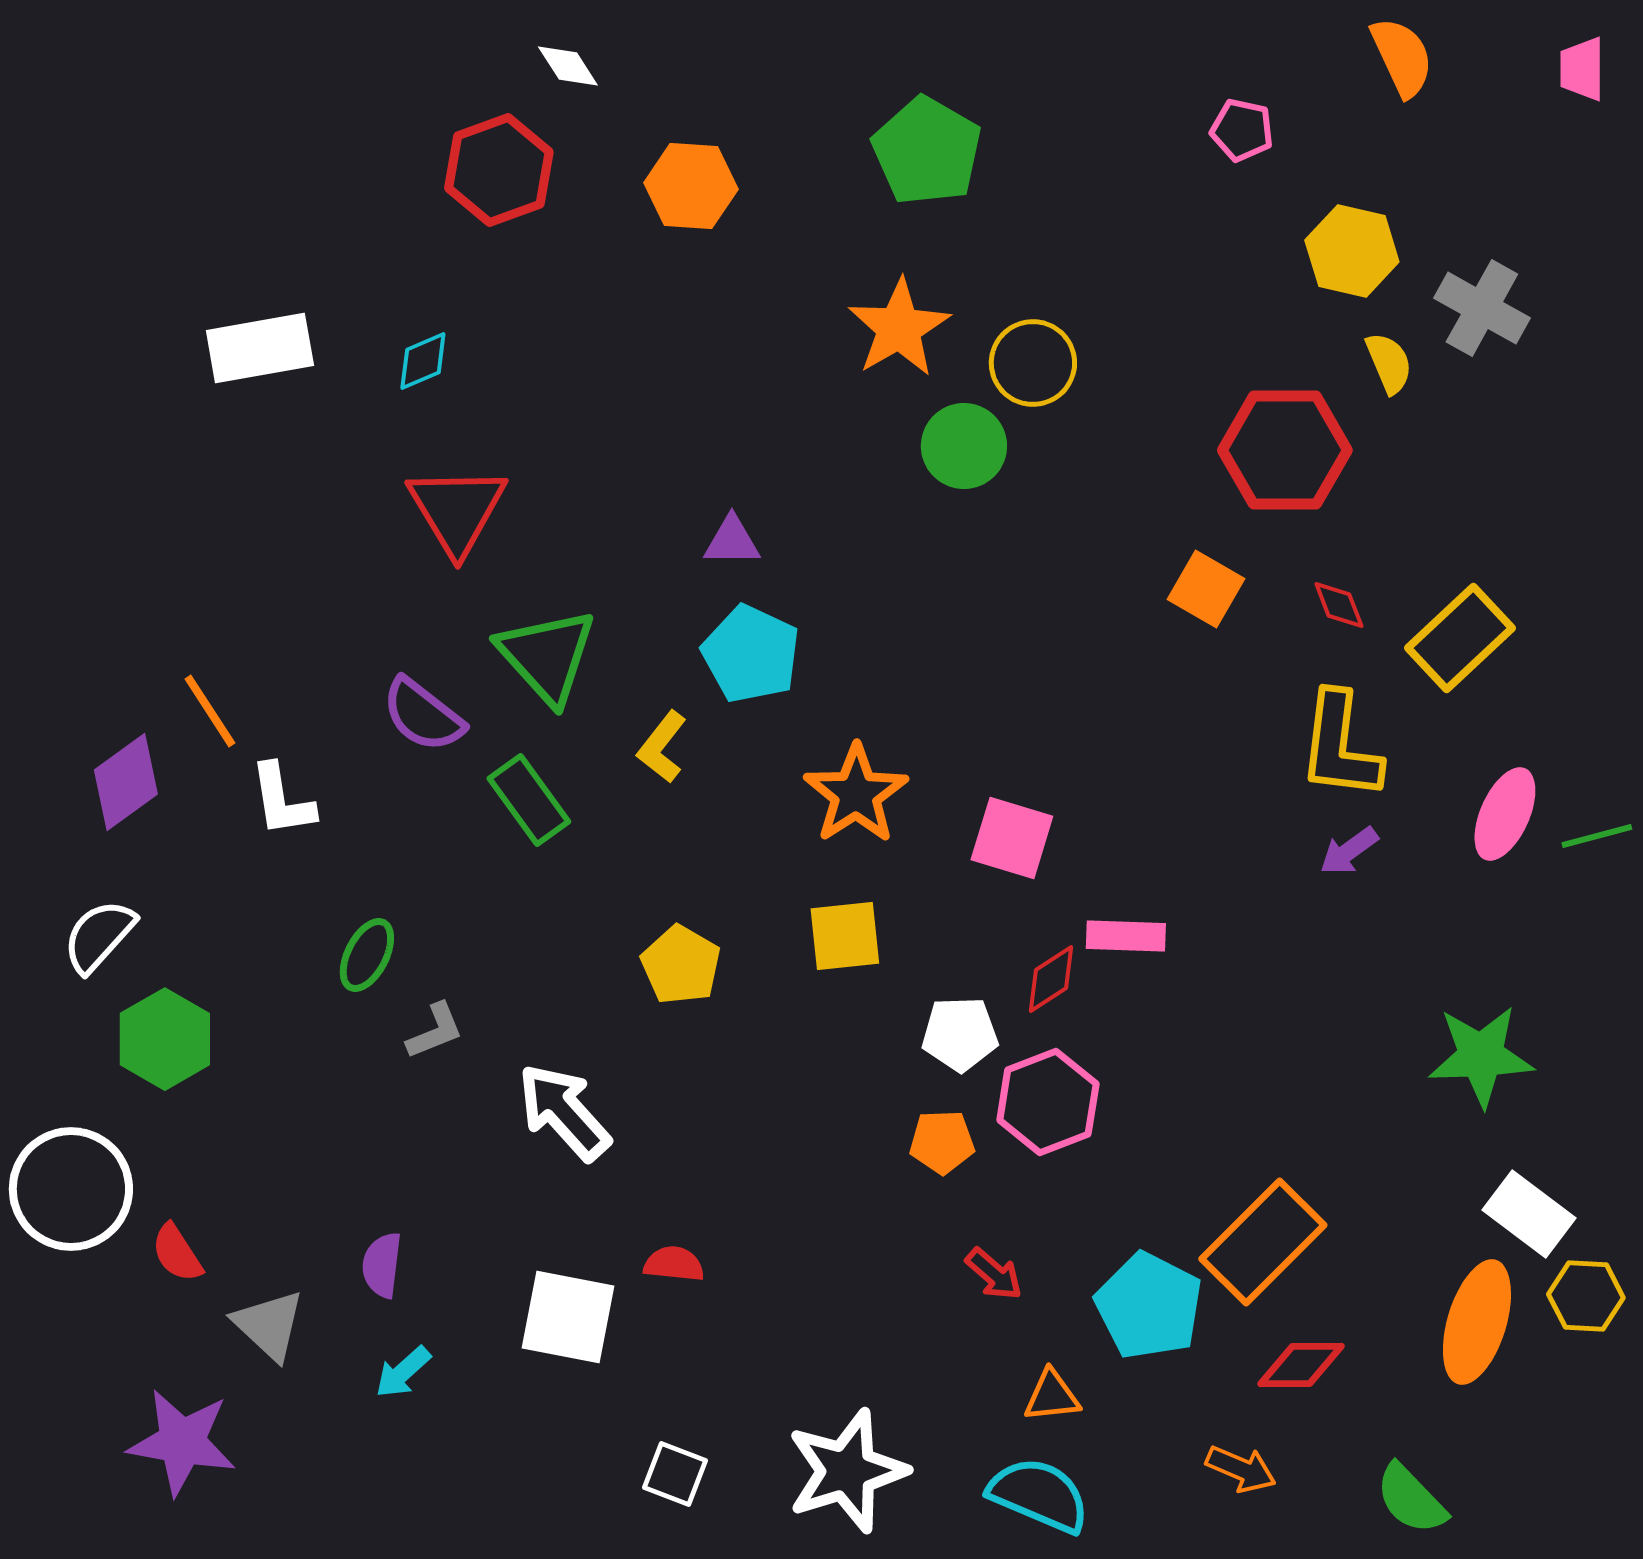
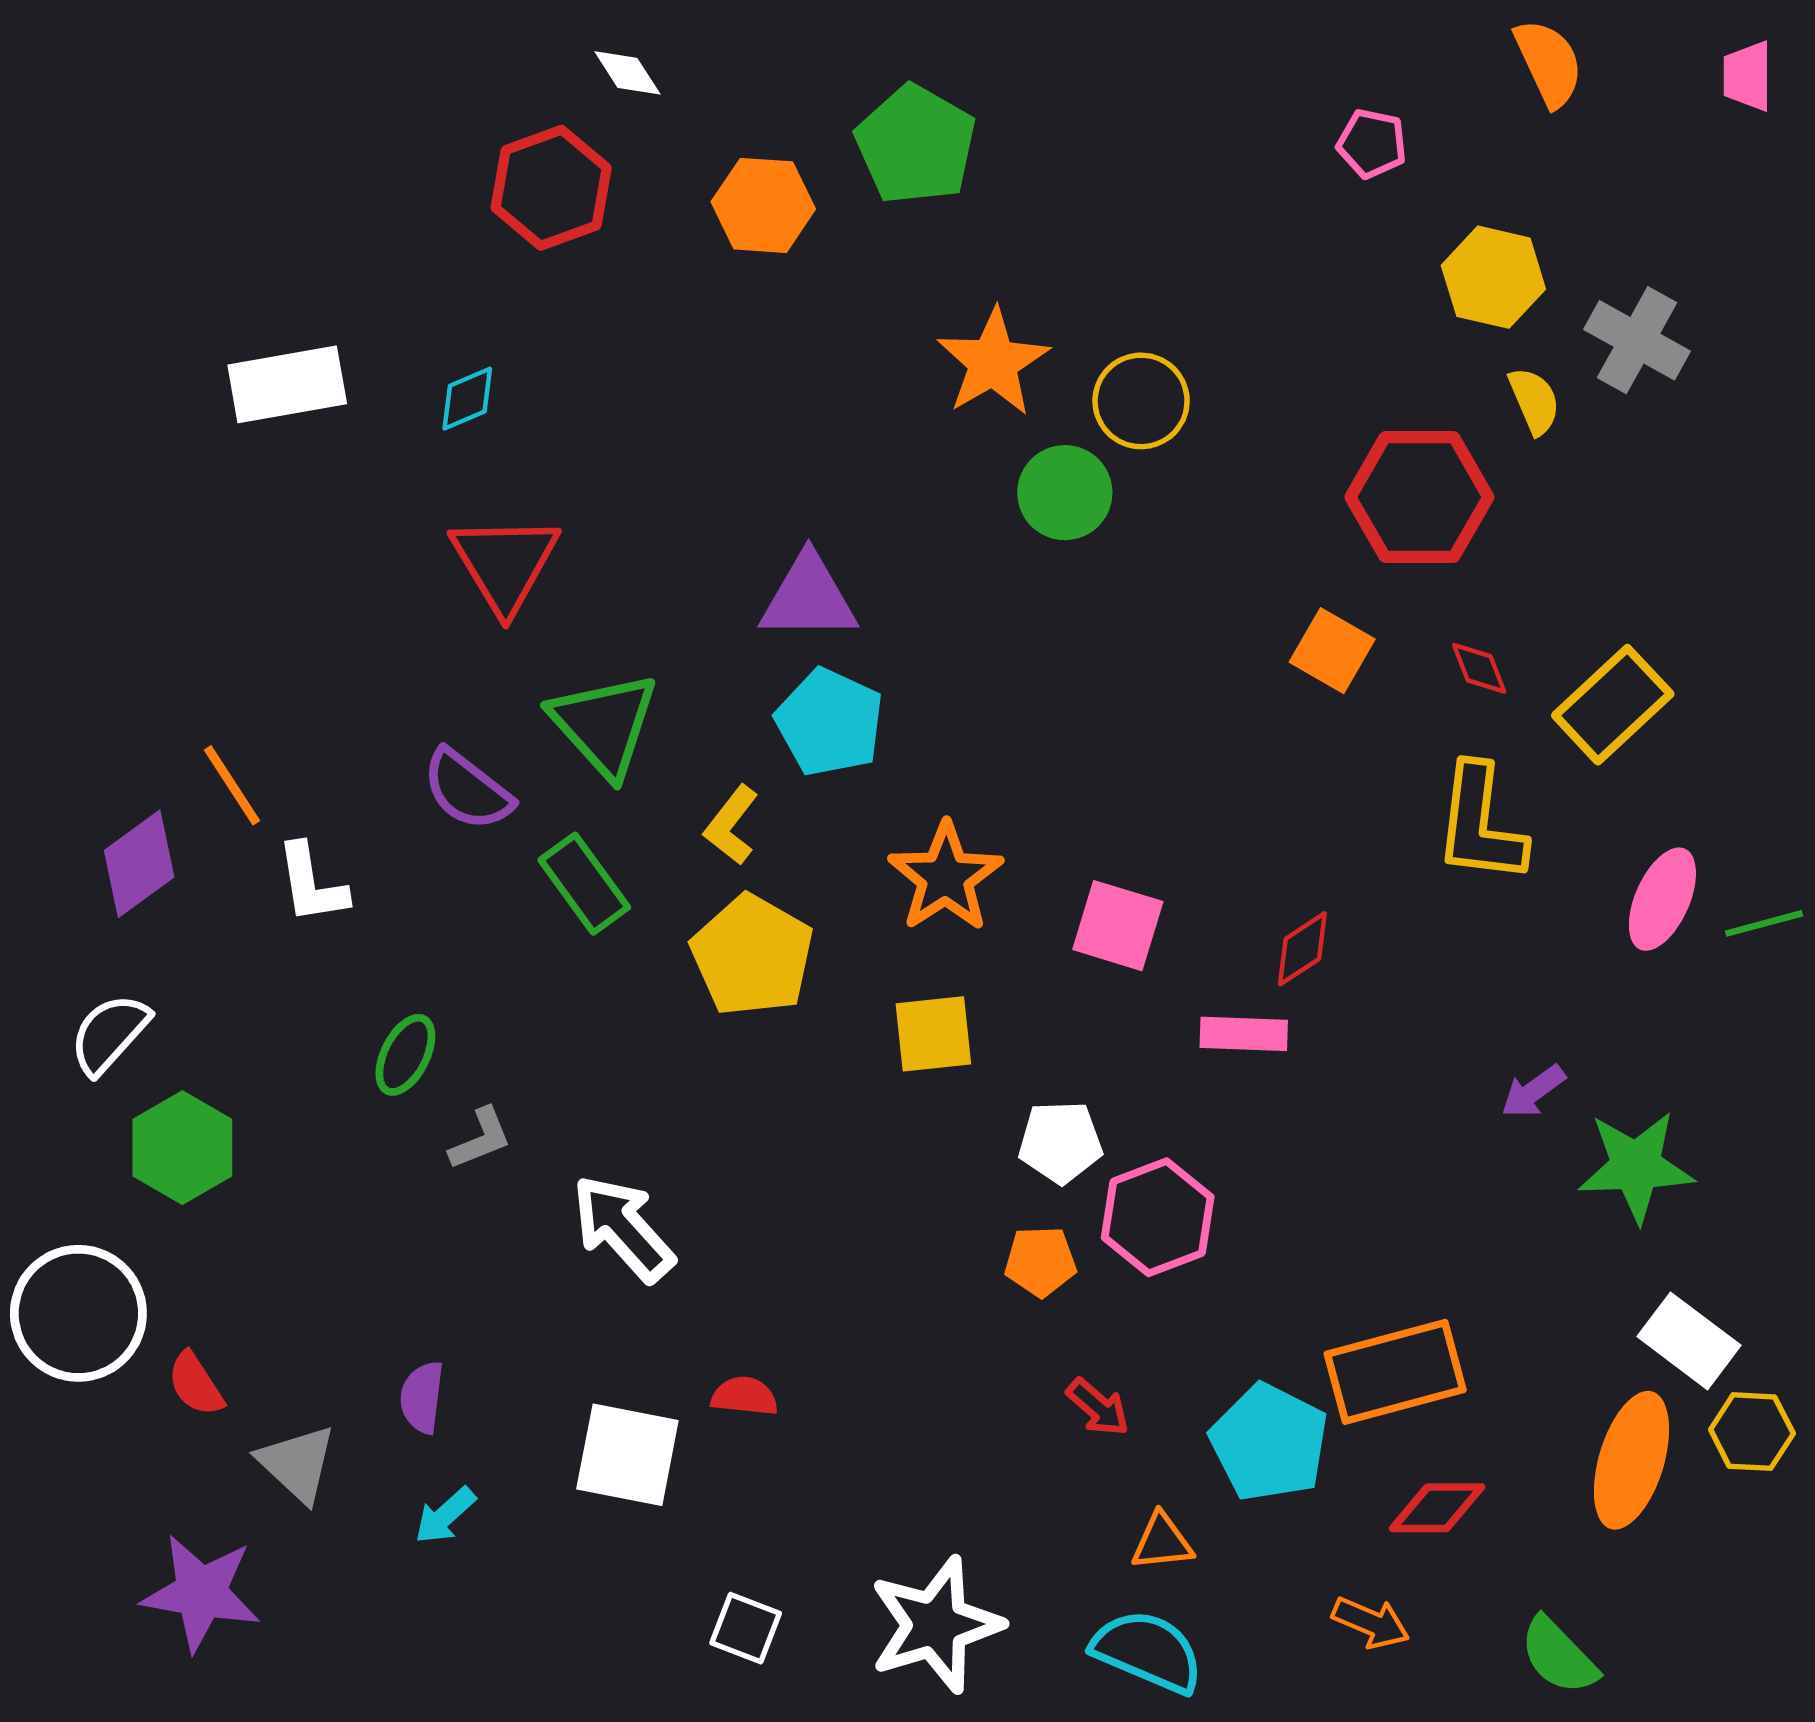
green pentagon: (927, 151) -> (916, 145), moved
purple triangle: (732, 541) -> (809, 598), size x1.6
purple arrow: (1349, 851) -> (1533, 1091), moved
yellow pentagon: (681, 965) -> (752, 955), moved, size x1.4
red diamond: (1051, 979) -> (1302, 949), moved
orange rectangle: (1263, 1242) -> (1395, 1372), turned 30

